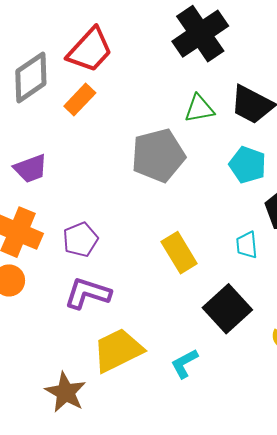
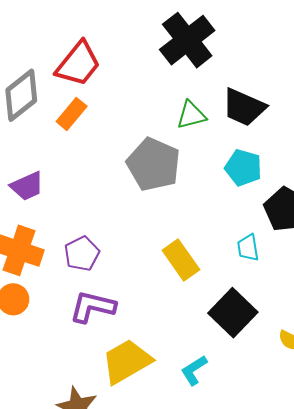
gray pentagon: (158, 155) -> (153, 164), turned -30

